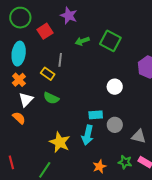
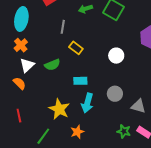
yellow rectangle: (48, 74) -> (76, 48), moved
green semicircle: (51, 98) -> (52, 65), turned -49
cyan rectangle: (96, 115) -> (80, 81), moved
red line: (11, 162) -> (19, 116), moved
orange star: (99, 166) -> (77, 132), moved

